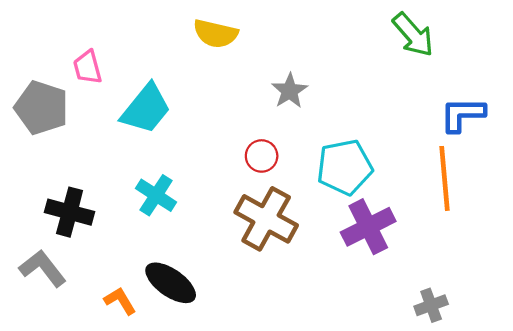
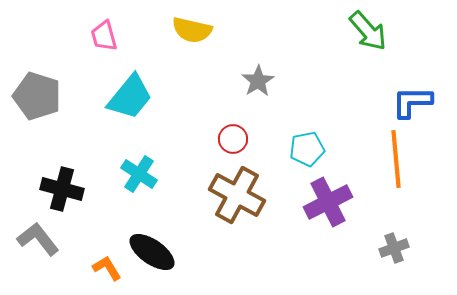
pink trapezoid: (88, 67) -> (104, 36), moved
cyan pentagon: (345, 167) -> (307, 149), size x0.7
gray cross: (431, 305) -> (394, 248), moved

